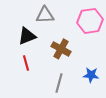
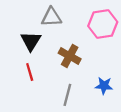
black triangle: (27, 36) -> (31, 41), turned -36

